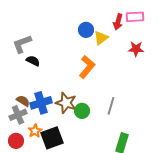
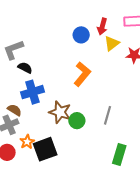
red arrow: (118, 22) -> (102, 26), moved
yellow triangle: (101, 38) -> (112, 43), moved
blue cross: (41, 103) -> (32, 92), moved

